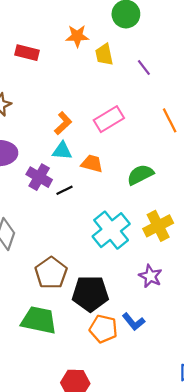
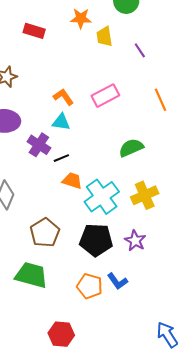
orange L-shape: (63, 123) -> (63, 97), turned -85
orange trapezoid: (92, 164) -> (72, 181), moved
black pentagon: (90, 294) -> (96, 240), moved

